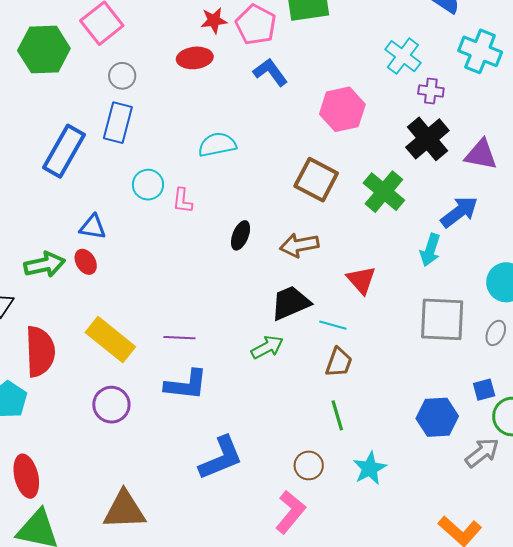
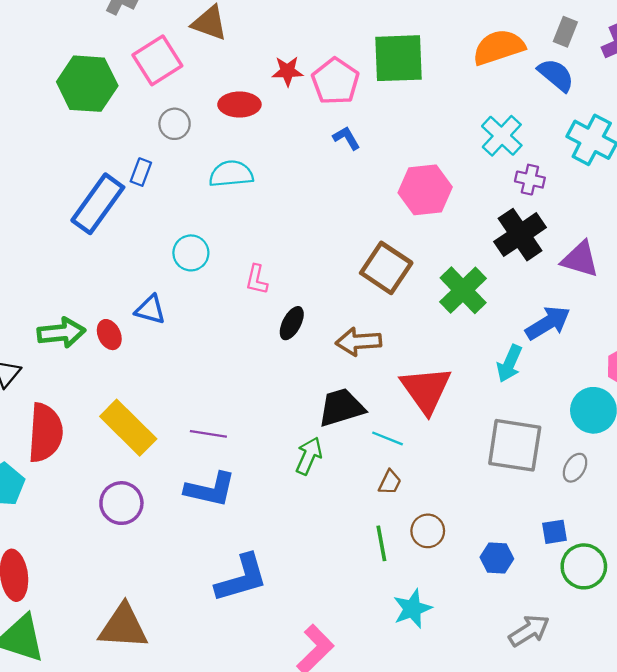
red ellipse: (195, 58) -> (239, 105), moved
blue L-shape: (270, 72) -> (346, 138), size x0.7
blue rectangle: (118, 123) -> (141, 172), moved, size x0.6
cyan semicircle: (217, 145) -> (231, 174), moved
pink L-shape: (183, 201) -> (257, 280), moved
blue triangle: (93, 227) -> (150, 310), moved
red triangle: (361, 280) -> (426, 390), size x1.5
green arrow: (267, 347) -> (309, 456), turned -44
brown trapezoid: (339, 362) -> (390, 482), size x0.7
blue hexagon: (437, 417) -> (497, 558), size x0.7
gray arrow: (482, 453) -> (529, 631), moved
brown circle: (309, 465) -> (428, 531), moved

